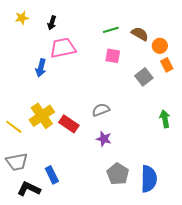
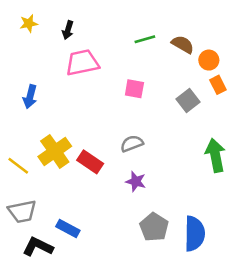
pink square: (113, 56) -> (134, 89), moved
blue arrow: (41, 68) -> (30, 97), moved
green arrow: (165, 119) -> (215, 155), size x1.4
blue rectangle: (52, 175) -> (68, 228), turned -36

